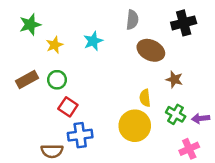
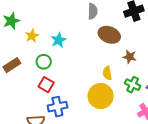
cyan star: (93, 41) -> (59, 40), moved
green circle: (57, 80) -> (44, 62), moved

